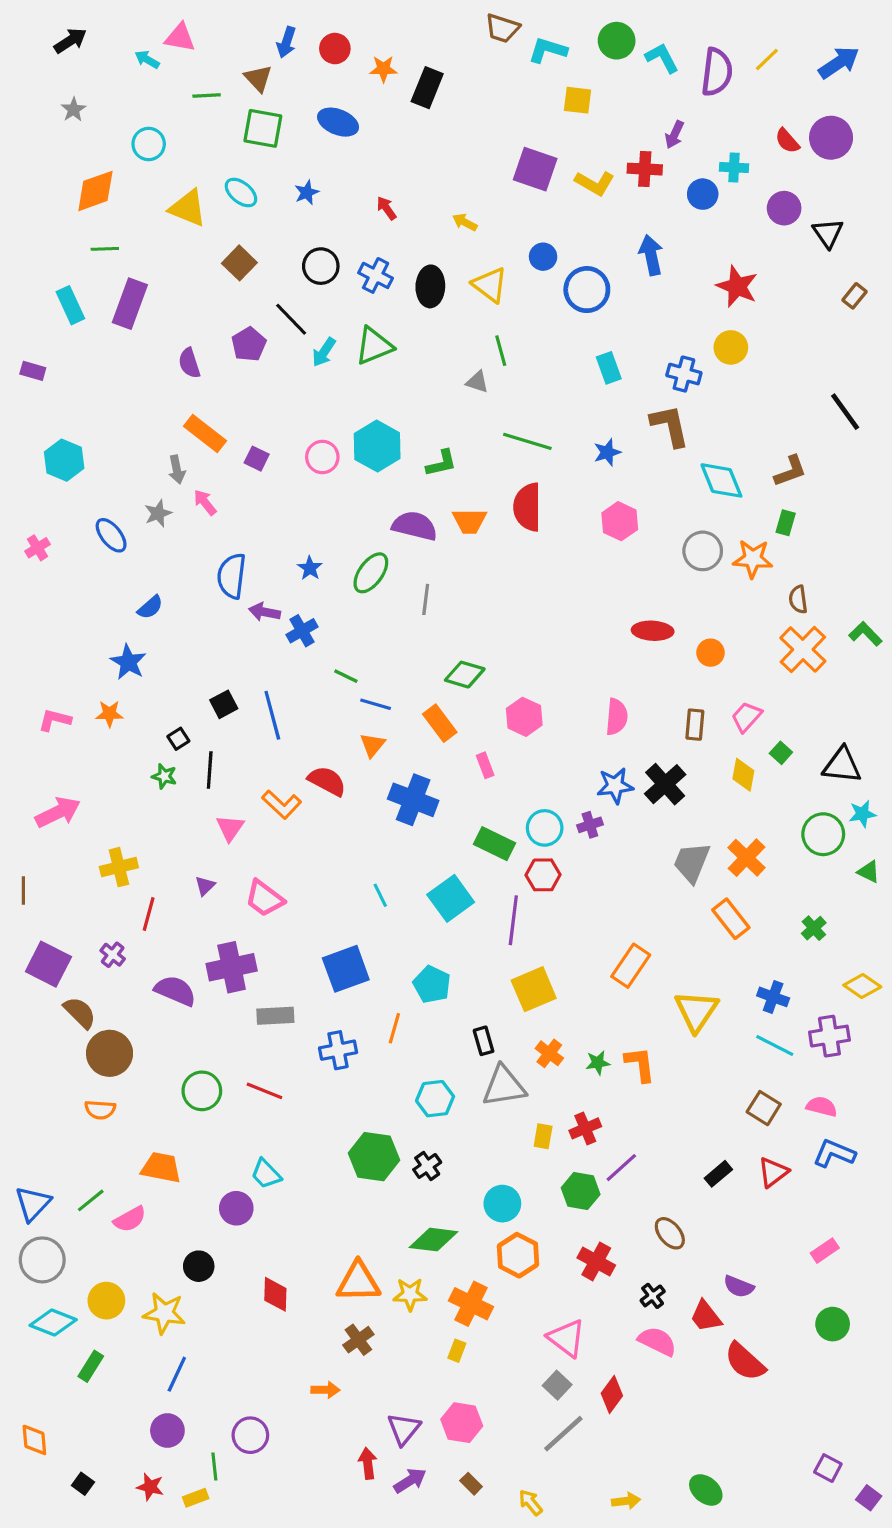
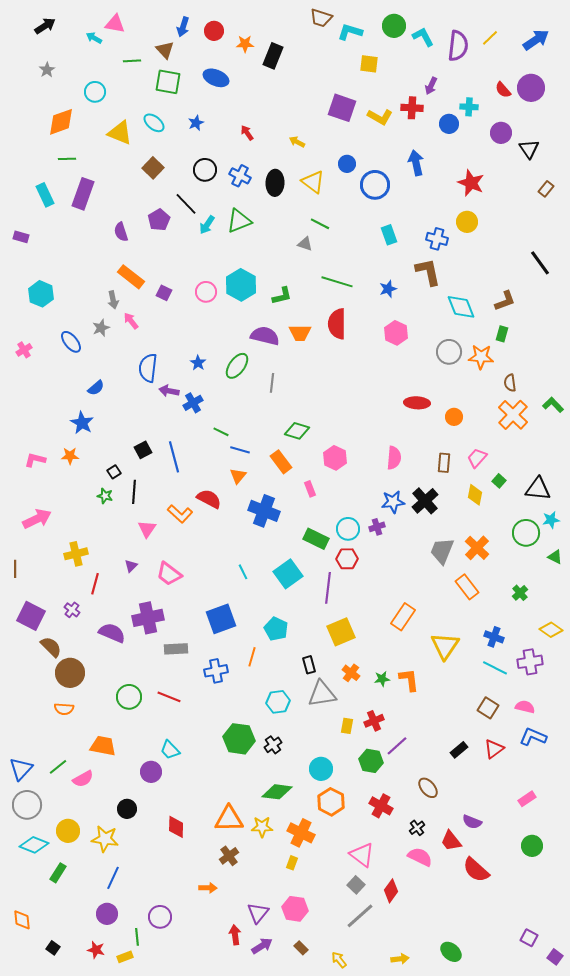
green line: (501, 351) -> (320, 224), turned -48

